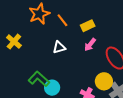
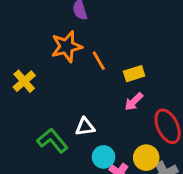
white triangle: (59, 47) -> (85, 127), moved
cyan circle: (52, 88) -> (104, 157), moved

